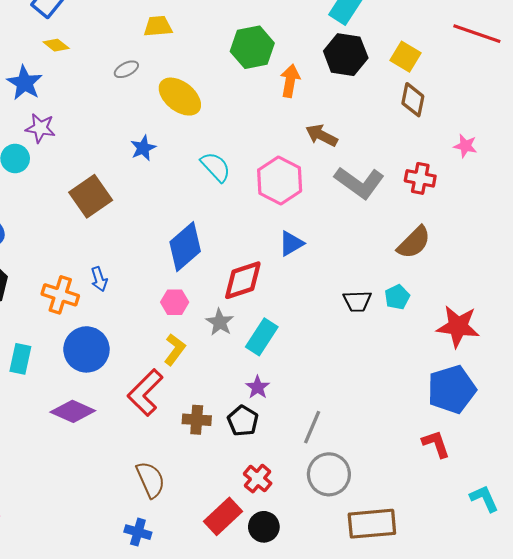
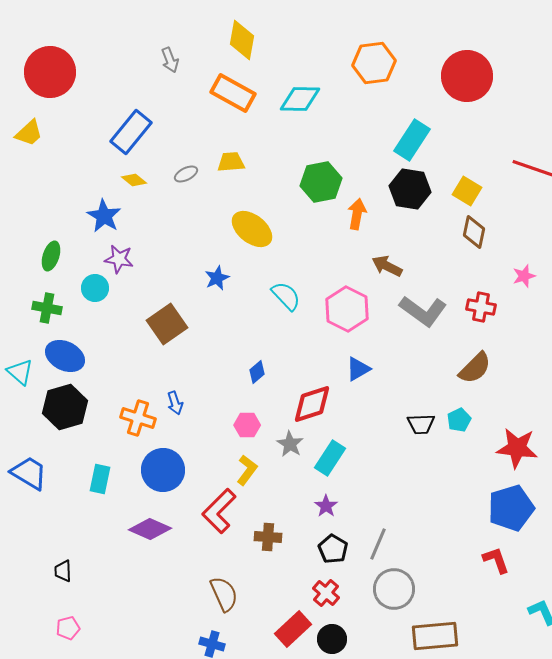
gray ellipse: (126, 69) -> (186, 174), moved
pink star: (465, 146) -> (524, 276), turned -30
blue diamond: (185, 247) -> (257, 372), size x0.5
black pentagon: (243, 421) -> (333, 549), moved

